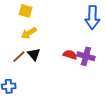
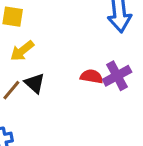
purple cross: (86, 56) -> (117, 76), turned -36

